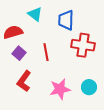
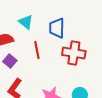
red line: (46, 52) -> (37, 50), moved

